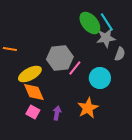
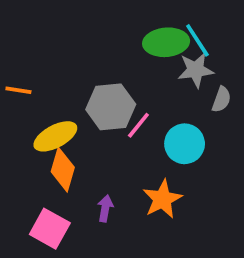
green ellipse: (90, 23) -> (166, 42), turned -55
orange diamond: (34, 92) -> (63, 170), turned 40
pink square: (33, 112) -> (50, 229), moved, size x1.5

